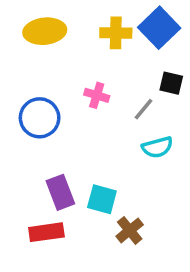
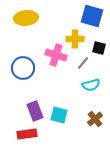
blue square: (159, 28) -> (92, 16), turned -30
yellow cross: (116, 33) -> (75, 39), moved
pink cross: (97, 95) -> (56, 55), size x1.5
brown cross: (130, 230) -> (95, 119), moved

